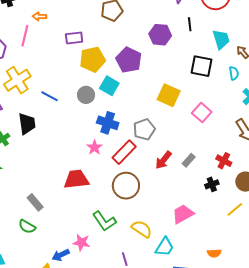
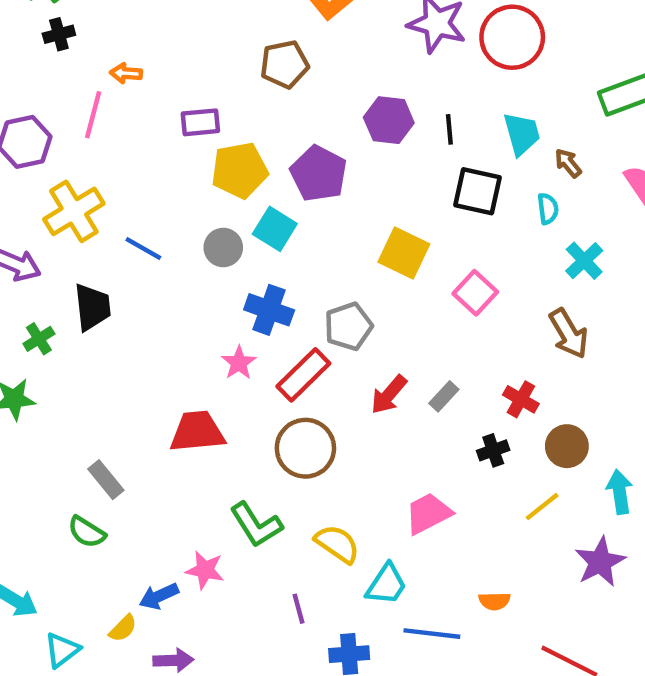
black line: (190, 24) -> (449, 129), moved

